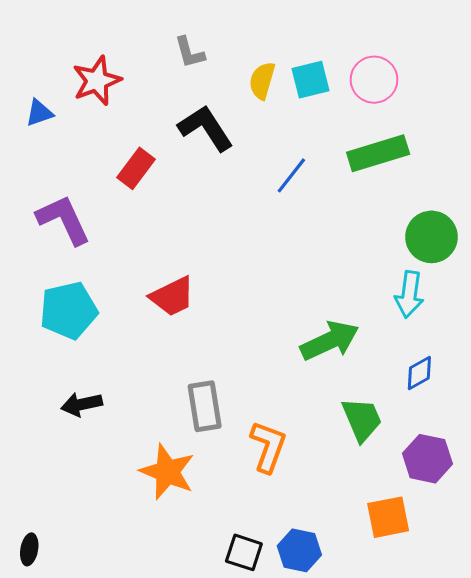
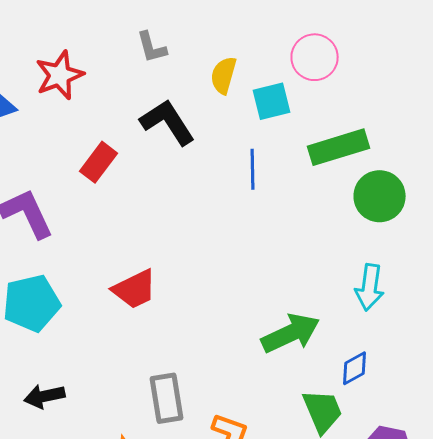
cyan square: (310, 80) -> (272, 101), moved
pink circle: (374, 80) -> (315, 57), moved
blue line: (291, 175) -> (253, 169), turned -39
green circle: (431, 237) -> (380, 196), moved
blue diamond: (419, 373) -> (355, 368), moved

